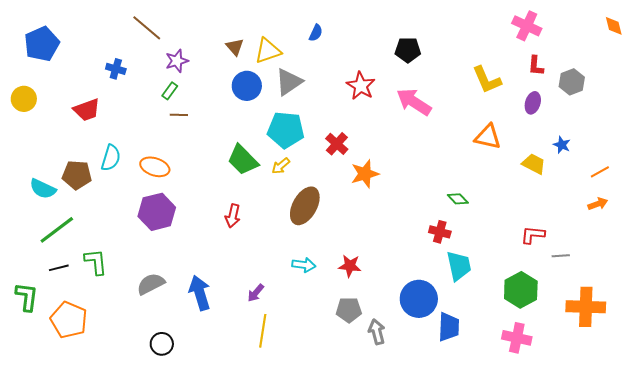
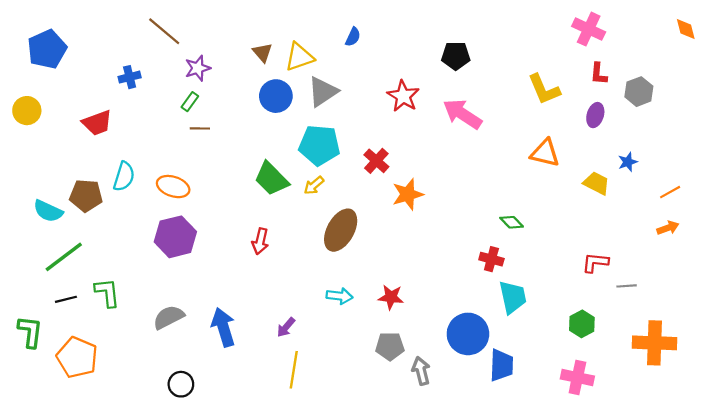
blue cross: (116, 69) -> (130, 77), turned -30
blue star: (562, 145) -> (628, 162), turned 30
green hexagon: (521, 290) -> (582, 324), size x0.7

